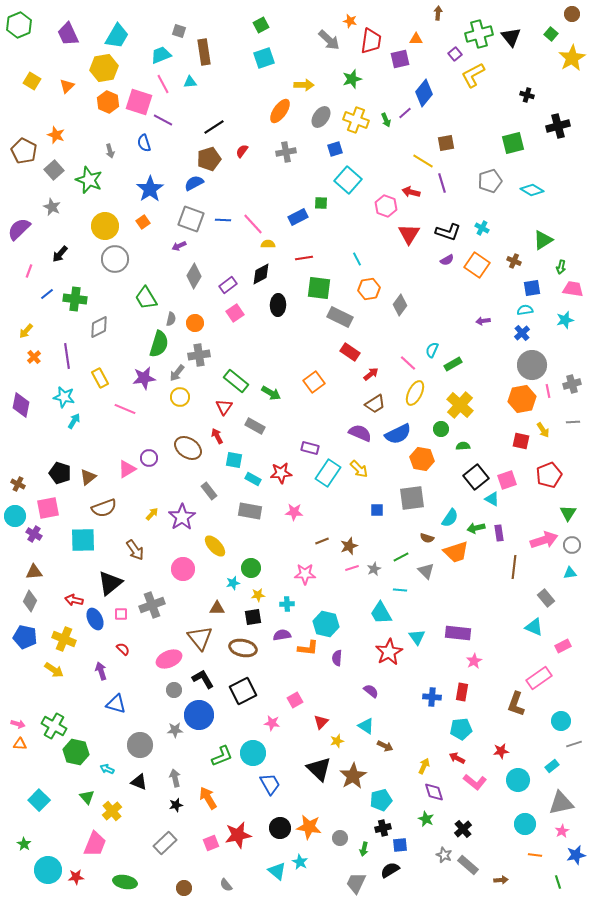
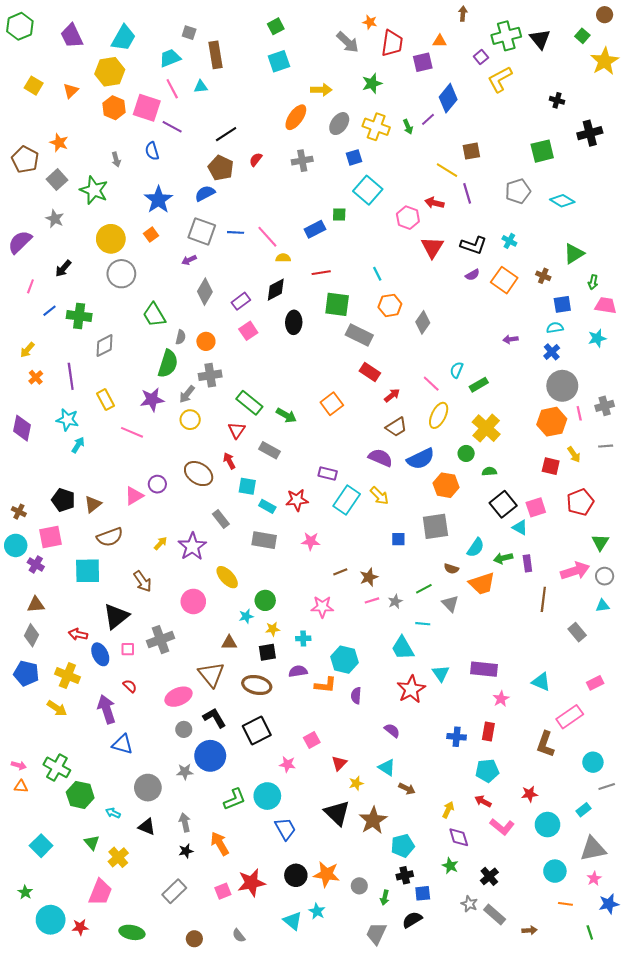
brown pentagon: (209, 159) -> (221, 168), turned -30
cyan triangle: (534, 627) -> (541, 682), moved
purple arrow: (101, 671) -> (107, 709), size x1.5

